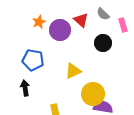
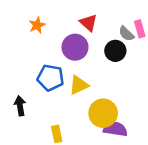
gray semicircle: (103, 14) -> (126, 34), moved
purple circle: (60, 30) -> (75, 47), moved
blue pentagon: (33, 60) -> (51, 78), moved

